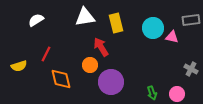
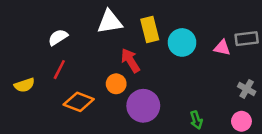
white semicircle: (36, 20) -> (58, 37), moved
gray rectangle: (191, 20) -> (247, 39), moved
cyan circle: (153, 28) -> (182, 42), moved
orange diamond: (61, 79) -> (79, 102), turned -55
pink circle: (177, 94) -> (241, 121), moved

